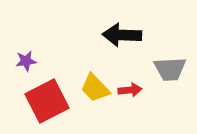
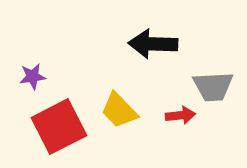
red arrow: (130, 90) -> (180, 115), moved

